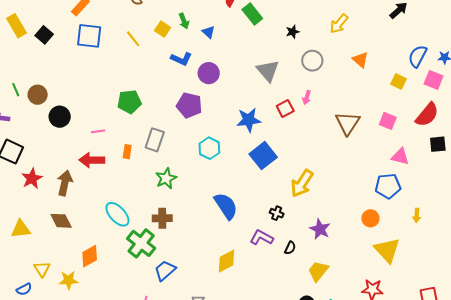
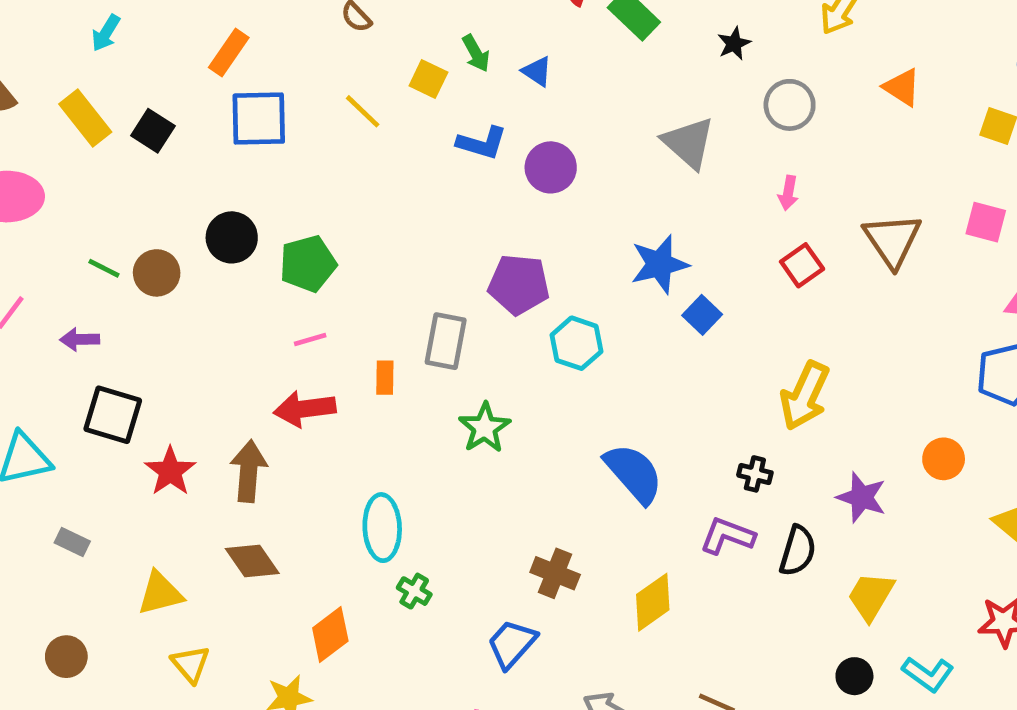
green line: (16, 90) -> (104, 268), turned -32
green pentagon: (129, 102) -> (308, 264), moved
purple pentagon: (189, 105) -> (519, 284), moved
red square: (285, 108) -> (802, 265), moved
black circle: (60, 117) -> (232, 237), moved
blue square: (263, 156) -> (702, 315), moved, size x0.6
cyan ellipse: (117, 214) -> (382, 528), turned 48
brown cross: (162, 218) -> (555, 573), moved, turned 30
orange circle: (370, 218) -> (944, 459), moved
green cross: (141, 243) -> (414, 591), moved, size x0.5
black semicircle: (290, 248) -> (798, 551), size x1.5
yellow triangle: (42, 269) -> (191, 664), moved

